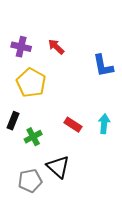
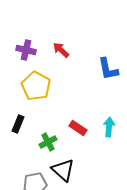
green cross: (33, 137) -> (48, 142), moved

